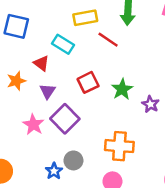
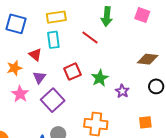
yellow rectangle: (85, 18) -> (56, 17), moved
cyan rectangle: (63, 44) -> (53, 40), turned 48
pink star: (33, 125) -> (20, 94), moved

